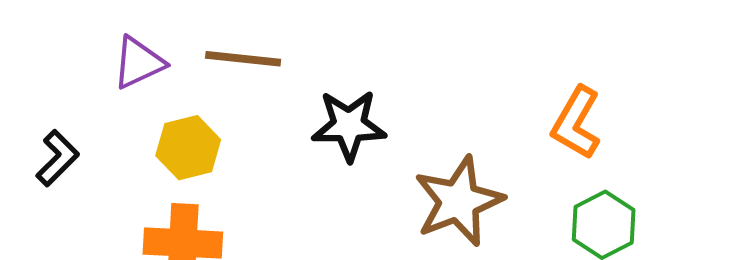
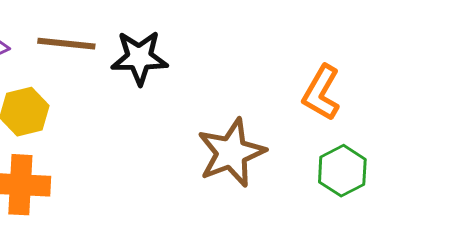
black star: (349, 125) -> (139, 58), moved

